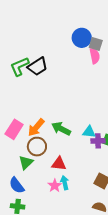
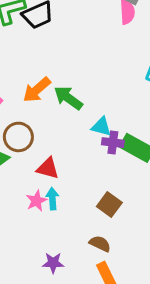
orange arrow: (36, 128) -> (37, 90), moved
green arrow: (61, 129) -> (68, 98), moved

